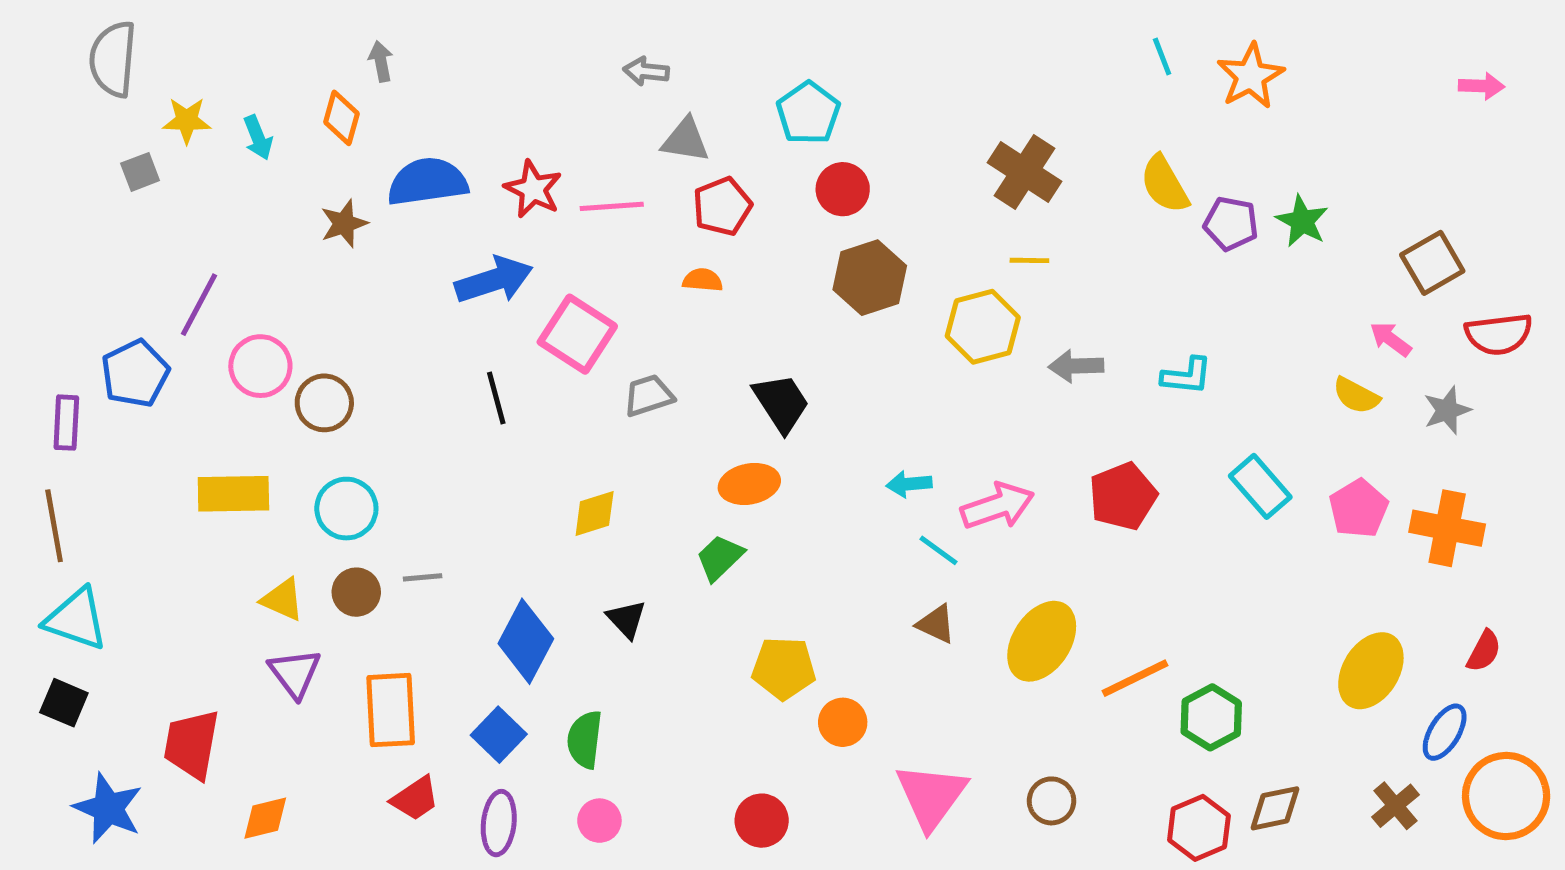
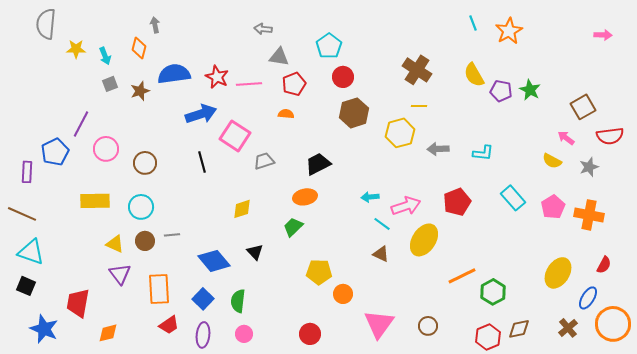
gray square: (140, 172) -> (110, 84), moved
brown circle: (324, 403) -> (145, 163), moved
black trapezoid: (781, 403) -> (318, 164), turned -84
brown line: (54, 526) -> (22, 214), turned -56
blue diamond: (526, 641) -> (214, 261), turned -68
yellow ellipse: (1042, 641) -> (424, 240), moved

